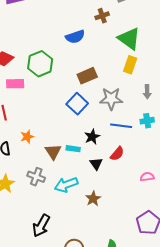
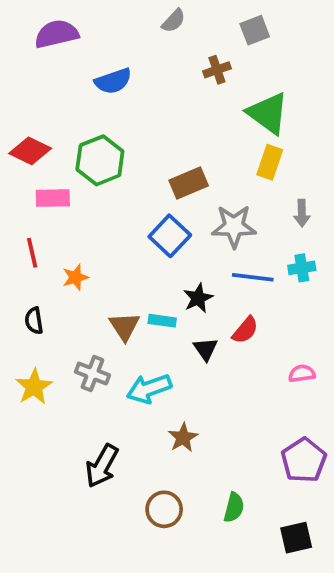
blue semicircle: (75, 37) -> (113, 81), moved
orange star: (27, 137) -> (75, 277), moved
brown star: (93, 199) -> (183, 438), moved

